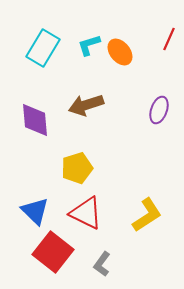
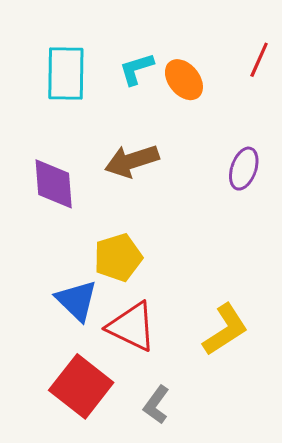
cyan rectangle: (43, 48) -> (66, 74), turned -30
blue triangle: (35, 211) -> (77, 300), moved

